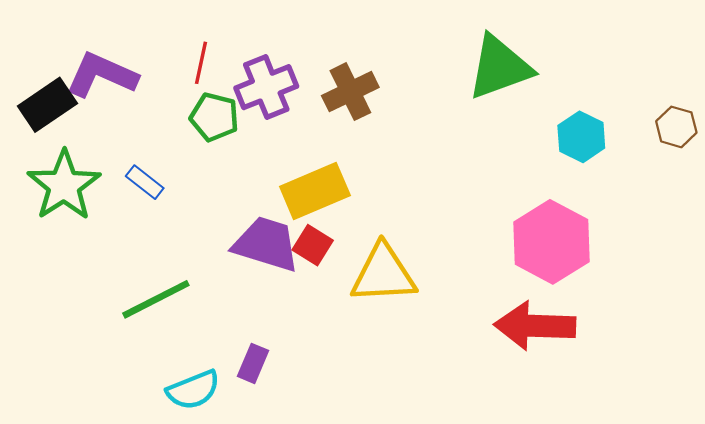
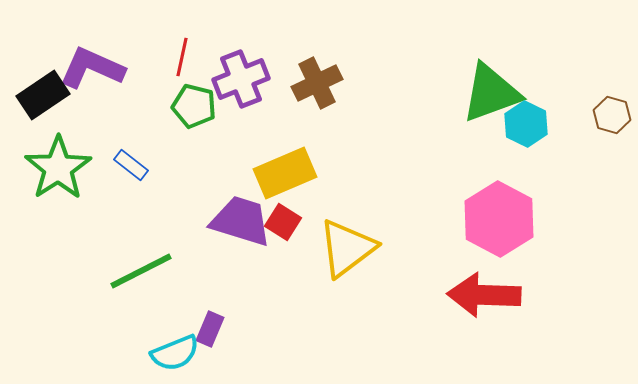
green triangle: (500, 67) -> (491, 93), moved
yellow triangle: (383, 274) -> (347, 248), turned -34
purple rectangle: (253, 363) -> (210, 329), moved

